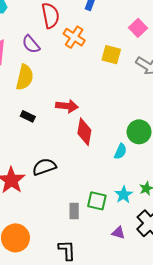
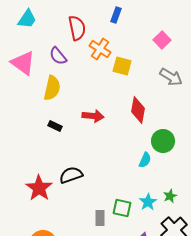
yellow square: (111, 55) -> (122, 66), moved
red diamond: (84, 132) -> (138, 110), moved

